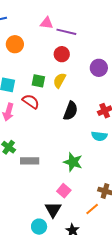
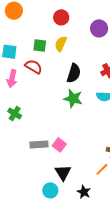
gray rectangle: (30, 161) -> (39, 145), moved
green star: (73, 162) -> (73, 99), moved
pink square: (64, 191) -> (59, 145), moved

